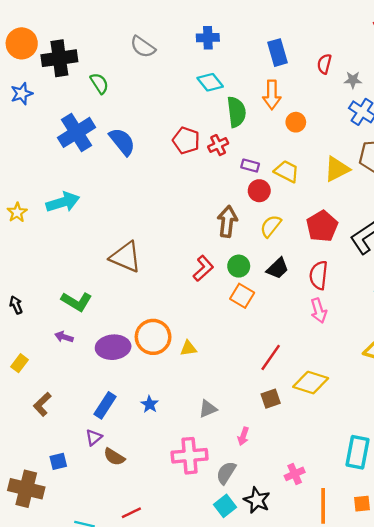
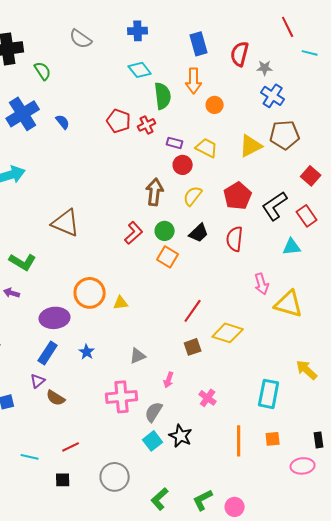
red semicircle: (324, 64) -> (240, 54), size x1.4
blue semicircle: (122, 142) -> (63, 122), size x0.6
pink arrow: (319, 311) -> (262, 284), moved
purple ellipse: (113, 347) -> (55, 318), moved
pink cross: (295, 474) -> (208, 398), moved, turned -30

